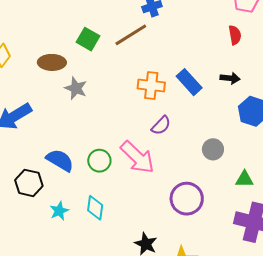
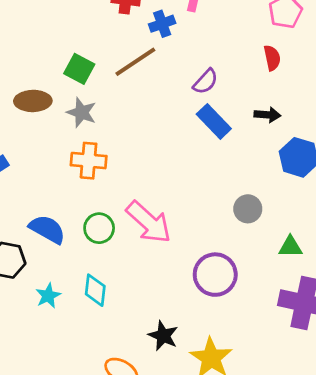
orange cross: (151, 86) -> (89, 161), moved
gray star: (76, 88) -> (82, 112), moved
purple semicircle: (161, 126) -> (206, 82), moved

